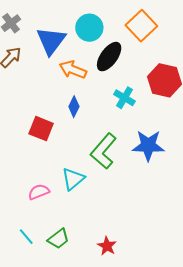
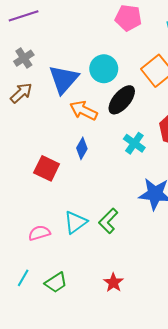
green L-shape: (103, 151) -> (108, 221), moved, size x0.7
cyan line: (26, 237) -> (23, 278), turned 66
red star: (107, 246) -> (113, 283), moved

